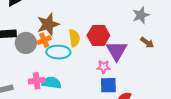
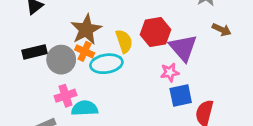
orange cross: (44, 40) -> (85, 51), turned -32
pink cross: (37, 81) -> (65, 96), moved
cyan semicircle: (51, 83) -> (85, 108), moved

